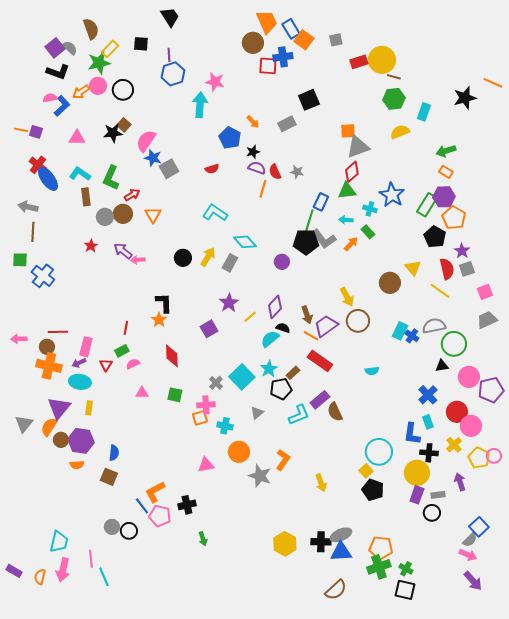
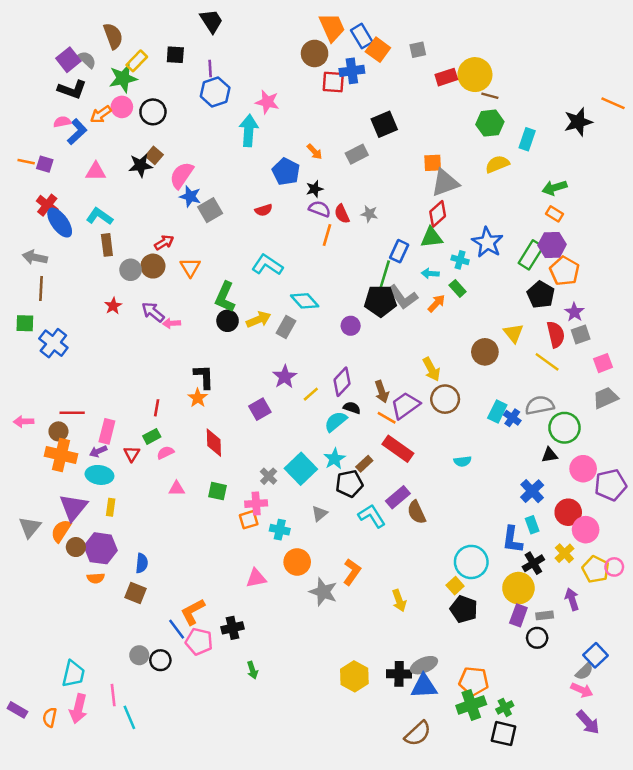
green L-shape: (111, 178) -> (225, 297), moved
yellow arrow: (208, 257) -> (259, 320), turned 36
cyan L-shape: (299, 415) -> (372, 516), turned -100
black cross: (429, 453) -> (533, 563), turned -36
green cross: (406, 569) -> (505, 707), turned 32

